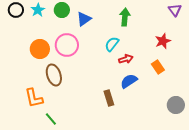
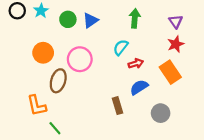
green circle: (62, 10) -> (68, 19), moved
purple triangle: (175, 10) -> (176, 22), moved
pink circle: (67, 45) -> (80, 59), moved
orange rectangle: (158, 67) -> (170, 72), size x1.5
brown ellipse: (54, 75) -> (58, 81), turned 35
gray circle: (176, 105) -> (161, 113), moved

